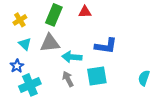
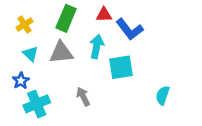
blue L-shape: (106, 46) -> (130, 29), moved, turned 45
cyan arrow: (72, 57) -> (97, 46), moved, turned 96
cyan square: (97, 76) -> (121, 67), moved
cyan semicircle: (144, 78) -> (163, 95), moved

